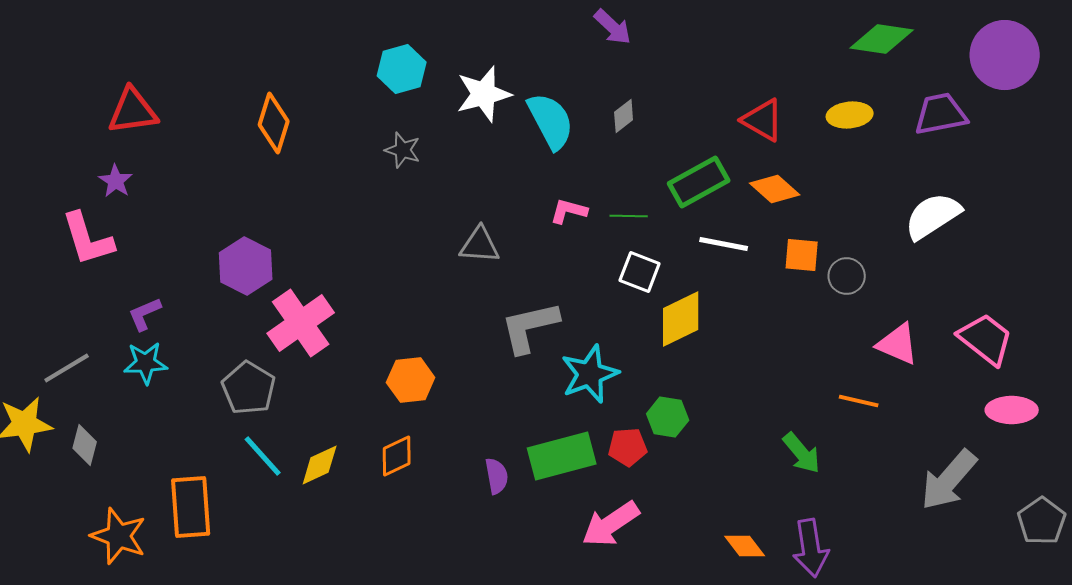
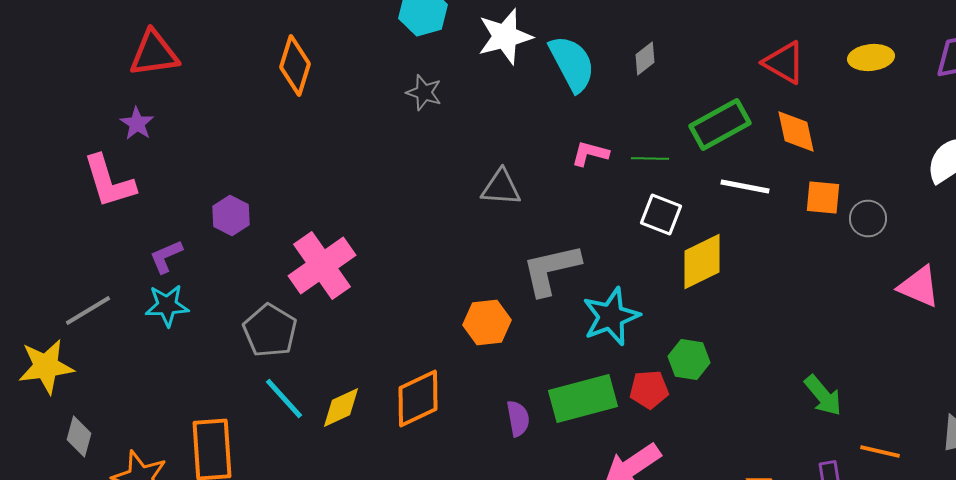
orange diamond: (775, 189) -> (796, 132), turned 36
purple hexagon: (246, 266) -> (231, 216), moved, size x0.7
orange hexagon: (411, 380) -> (487, 322), moved
orange line: (859, 401) -> (880, 452), moved
gray diamond: (85, 445) -> (79, 436), moved
orange diamond: (397, 456) -> (418, 398), size x1.4

